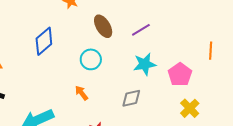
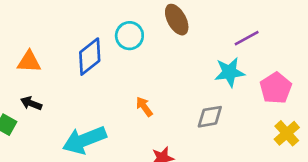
purple line: (141, 30) -> (247, 38), moved
blue diamond: (44, 41) -> (90, 57), moved
cyan circle: (91, 59) -> (129, 36), moved

